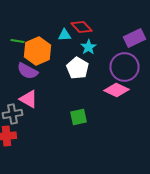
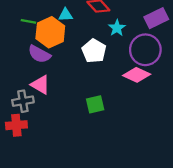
cyan triangle: (64, 35) -> (66, 15), moved
cyan star: (88, 47) -> (117, 28), moved

